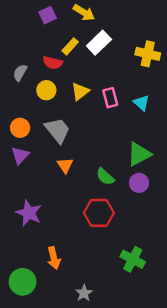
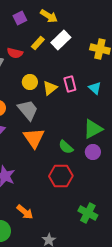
red semicircle: (53, 63) -> (15, 53), moved
yellow circle: (46, 90) -> (30, 82), moved
yellow triangle: (80, 91) -> (50, 88), moved
orange triangle: (65, 165) -> (34, 138), size x1.6
orange arrow: (54, 258) -> (25, 212), turned -36

